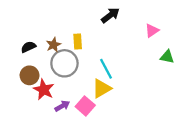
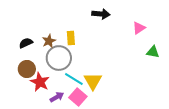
black arrow: (110, 15) -> (101, 14), turned 42
cyan line: (106, 69) -> (74, 79), moved, turned -30
yellow triangle: (102, 88) -> (93, 81), turned -30

